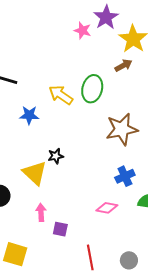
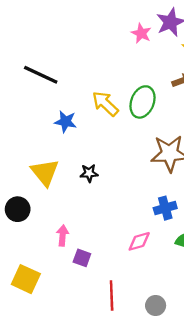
yellow triangle: (35, 173) -> (45, 172), moved
pink diamond: (107, 208) -> (139, 241), turned -35

